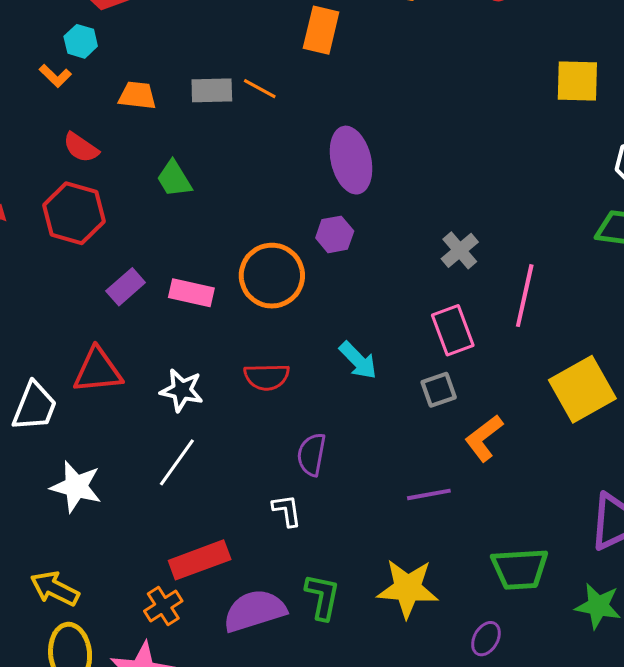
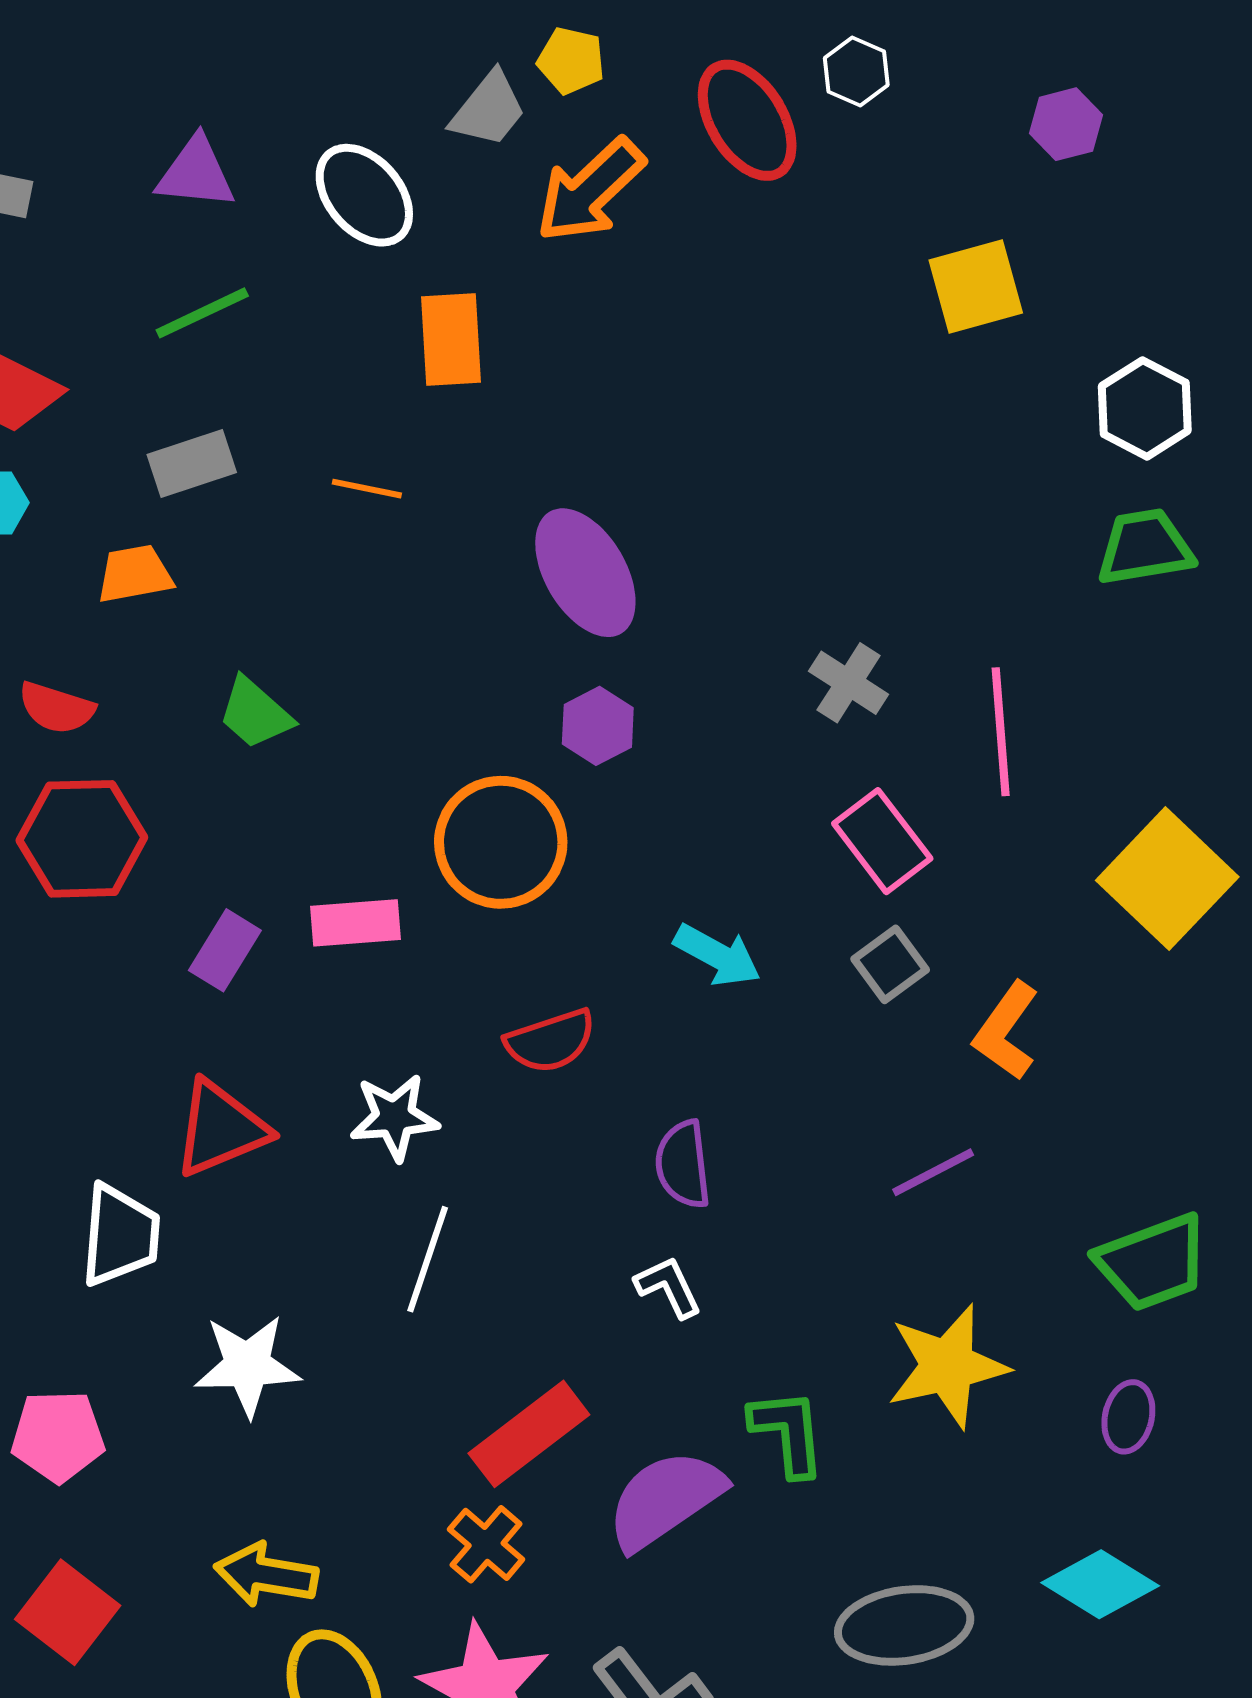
gray rectangle: (212, 90) -> (192, 463), moved

